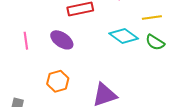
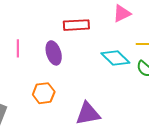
purple ellipse: (62, 40) -> (54, 53), turned 30

